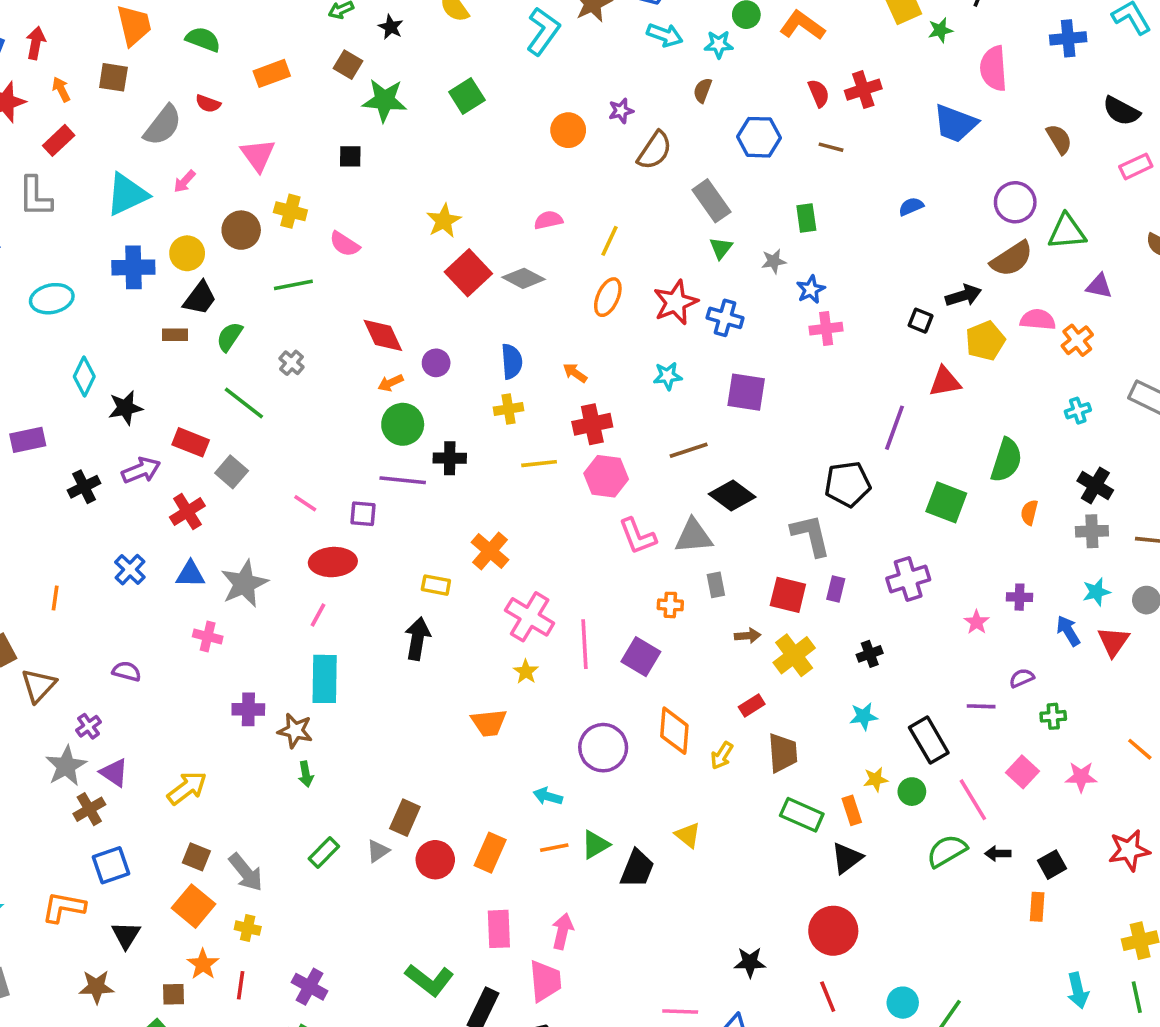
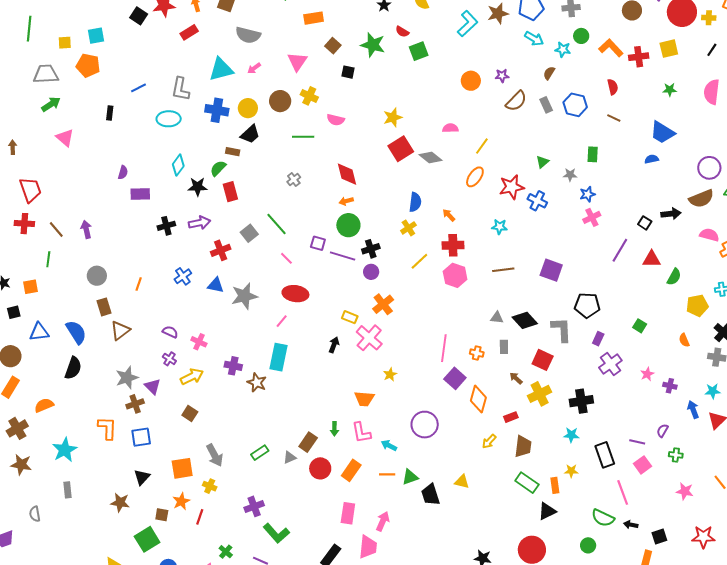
green star: (940, 30) -> (670, 90), moved
brown square: (348, 65) -> (333, 46), moved
red cross: (863, 90) -> (639, 57), moved
red semicircle: (208, 104) -> (402, 32), moved
blue trapezoid: (955, 123) -> (662, 132), moved
gray semicircle: (163, 125) -> (248, 35), turned 55
gray L-shape: (35, 197) -> (180, 89), moved
gray rectangle: (711, 201) -> (546, 105), moved, size x0.7
pink semicircle: (345, 244) -> (336, 120), turned -30
pink cross: (826, 329) -> (592, 217), turned -30
green semicircle: (230, 337) -> (218, 168), moved
yellow pentagon: (985, 341) -> (697, 306), moved
purple circle: (436, 363) -> (371, 272), moved
purple square: (746, 392) -> (551, 270), moved
green line: (244, 403) -> (276, 224), moved
yellow cross: (509, 409) -> (408, 228), turned -35
purple line: (895, 428) -> (620, 250), moved
red rectangle: (191, 442) -> (230, 192), moved, turned 42
black cross: (450, 458) -> (371, 249), turned -30
green semicircle: (1006, 460) -> (674, 277), moved, size x0.7
yellow line: (539, 464) -> (419, 261), turned -48
black diamond: (732, 496) -> (525, 320), moved
green square: (946, 502) -> (640, 326), size x0.6
orange semicircle: (1029, 512) -> (684, 340), turned -48
purple square: (363, 514) -> (318, 243), moved
pink L-shape: (638, 536) -> (361, 433), moved
gray triangle: (694, 536) -> (497, 318), size x0.6
purple cross: (908, 579) -> (610, 364), turned -30
purple rectangle: (836, 589) -> (598, 339), moved
pink cross: (530, 617) -> (369, 338), moved
pink star: (977, 622) -> (647, 374), moved
pink cross: (208, 636) -> (199, 342), moved
brown arrow: (748, 636) -> (516, 378), turned -144
black arrow: (418, 639) -> (334, 345), size x0.7
pink line: (585, 644) -> (444, 348), moved
black cross: (870, 654) -> (581, 401), size x1.6
purple semicircle: (1022, 678) -> (663, 431), turned -48
purple cross: (89, 726) -> (169, 359), moved, turned -32
orange diamond: (674, 731) -> (478, 399), moved
pink square: (1022, 772) -> (642, 465), moved
green arrow: (306, 774) -> (334, 429), moved
yellow arrow: (187, 788) -> (192, 377), moved
green circle: (912, 792) -> (588, 545), moved
yellow triangle: (688, 835) -> (462, 482), turned -35
green semicircle: (947, 851) -> (603, 518), turned -135
brown square: (196, 857) -> (190, 414), moved
black trapezoid: (637, 869) -> (431, 495), turned 130
orange square: (194, 906) -> (182, 468), turned 30
orange L-shape: (64, 907) -> (107, 428), moved, turned 70
green L-shape: (429, 980) -> (276, 533), moved
purple cross: (310, 987) -> (254, 506), moved, turned 30

